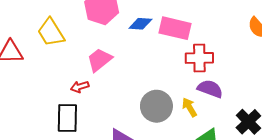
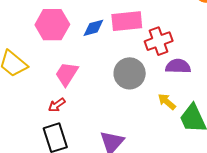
gray circle: (156, 106) -> (130, 73), moved
yellow arrow: (189, 107) -> (167, 102), moved

